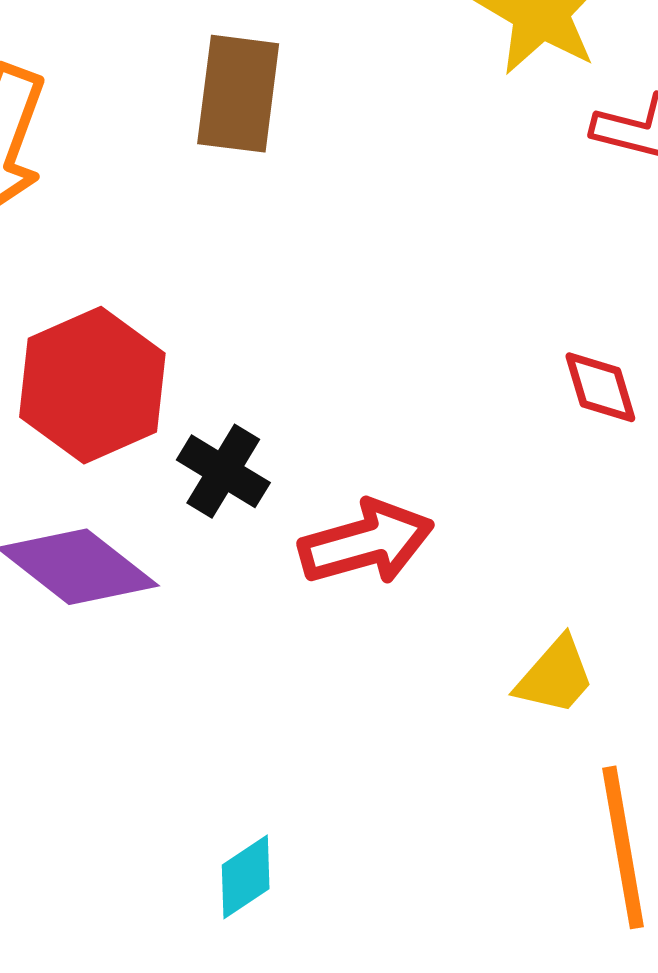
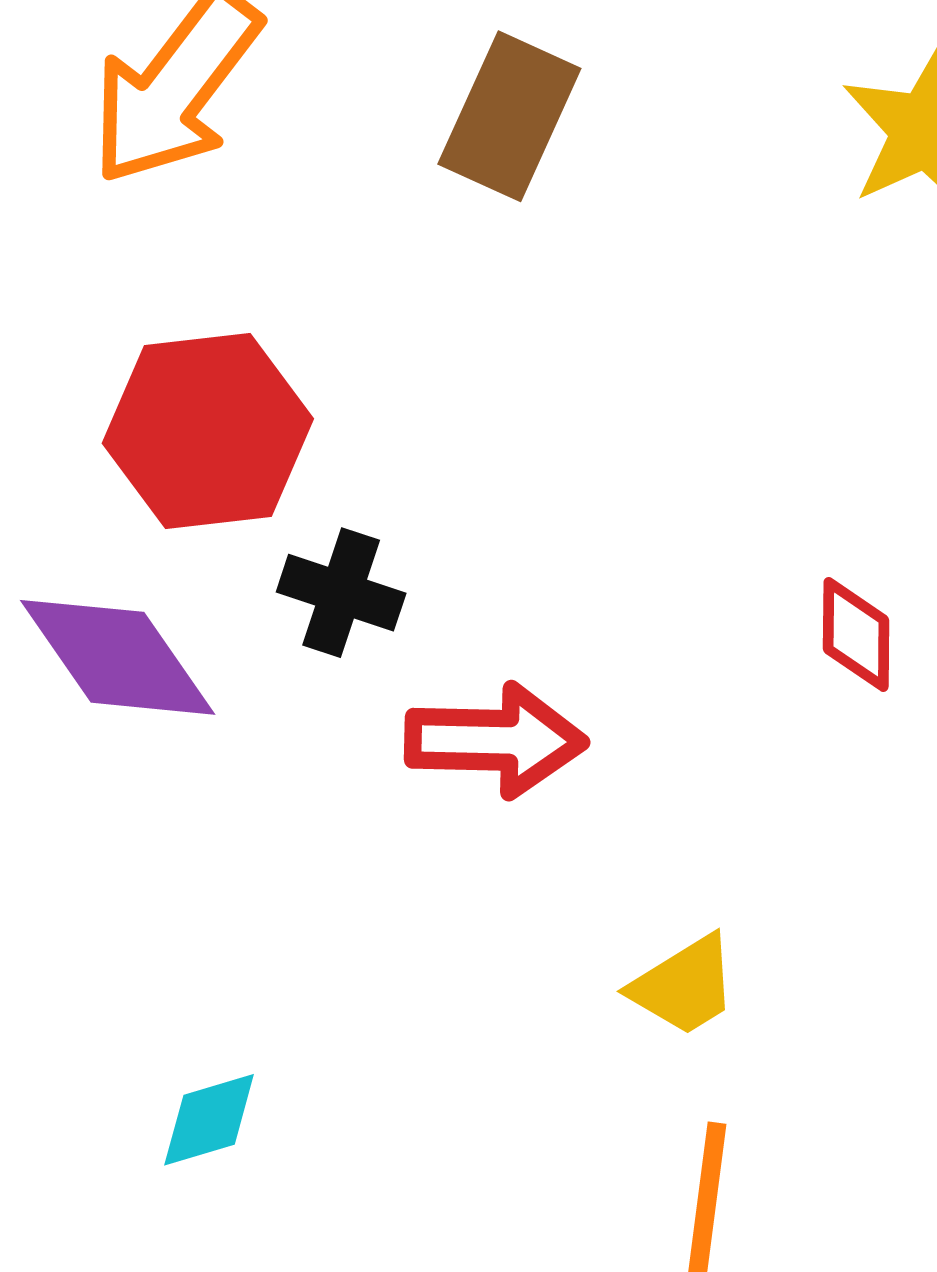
black cross: (223, 471) -> (341, 593), turned -30

